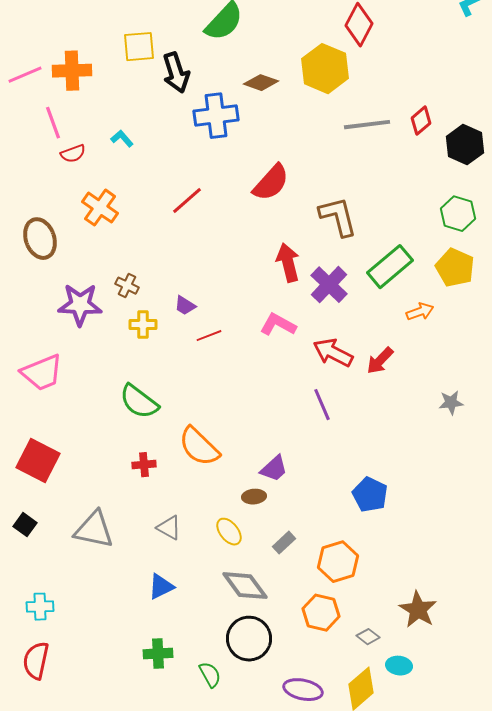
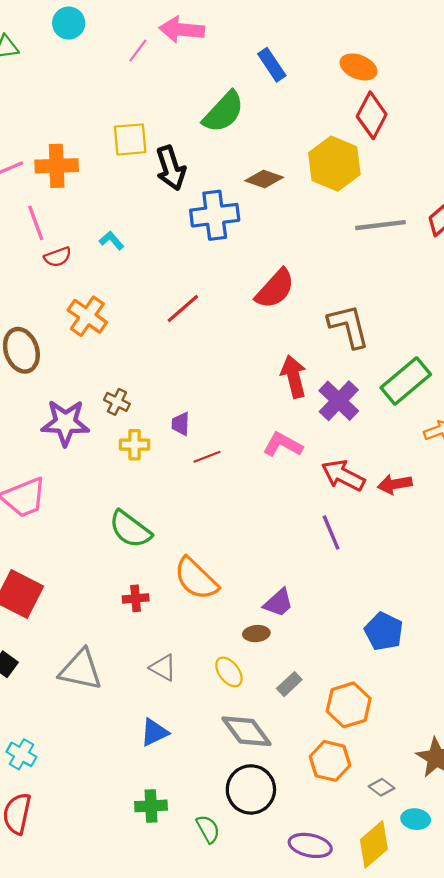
purple trapezoid: (185, 306) -> (181, 424), turned 60
red arrow: (380, 361) -> (395, 484), turned 36
cyan cross: (40, 607) -> (21, 754), turned 32

